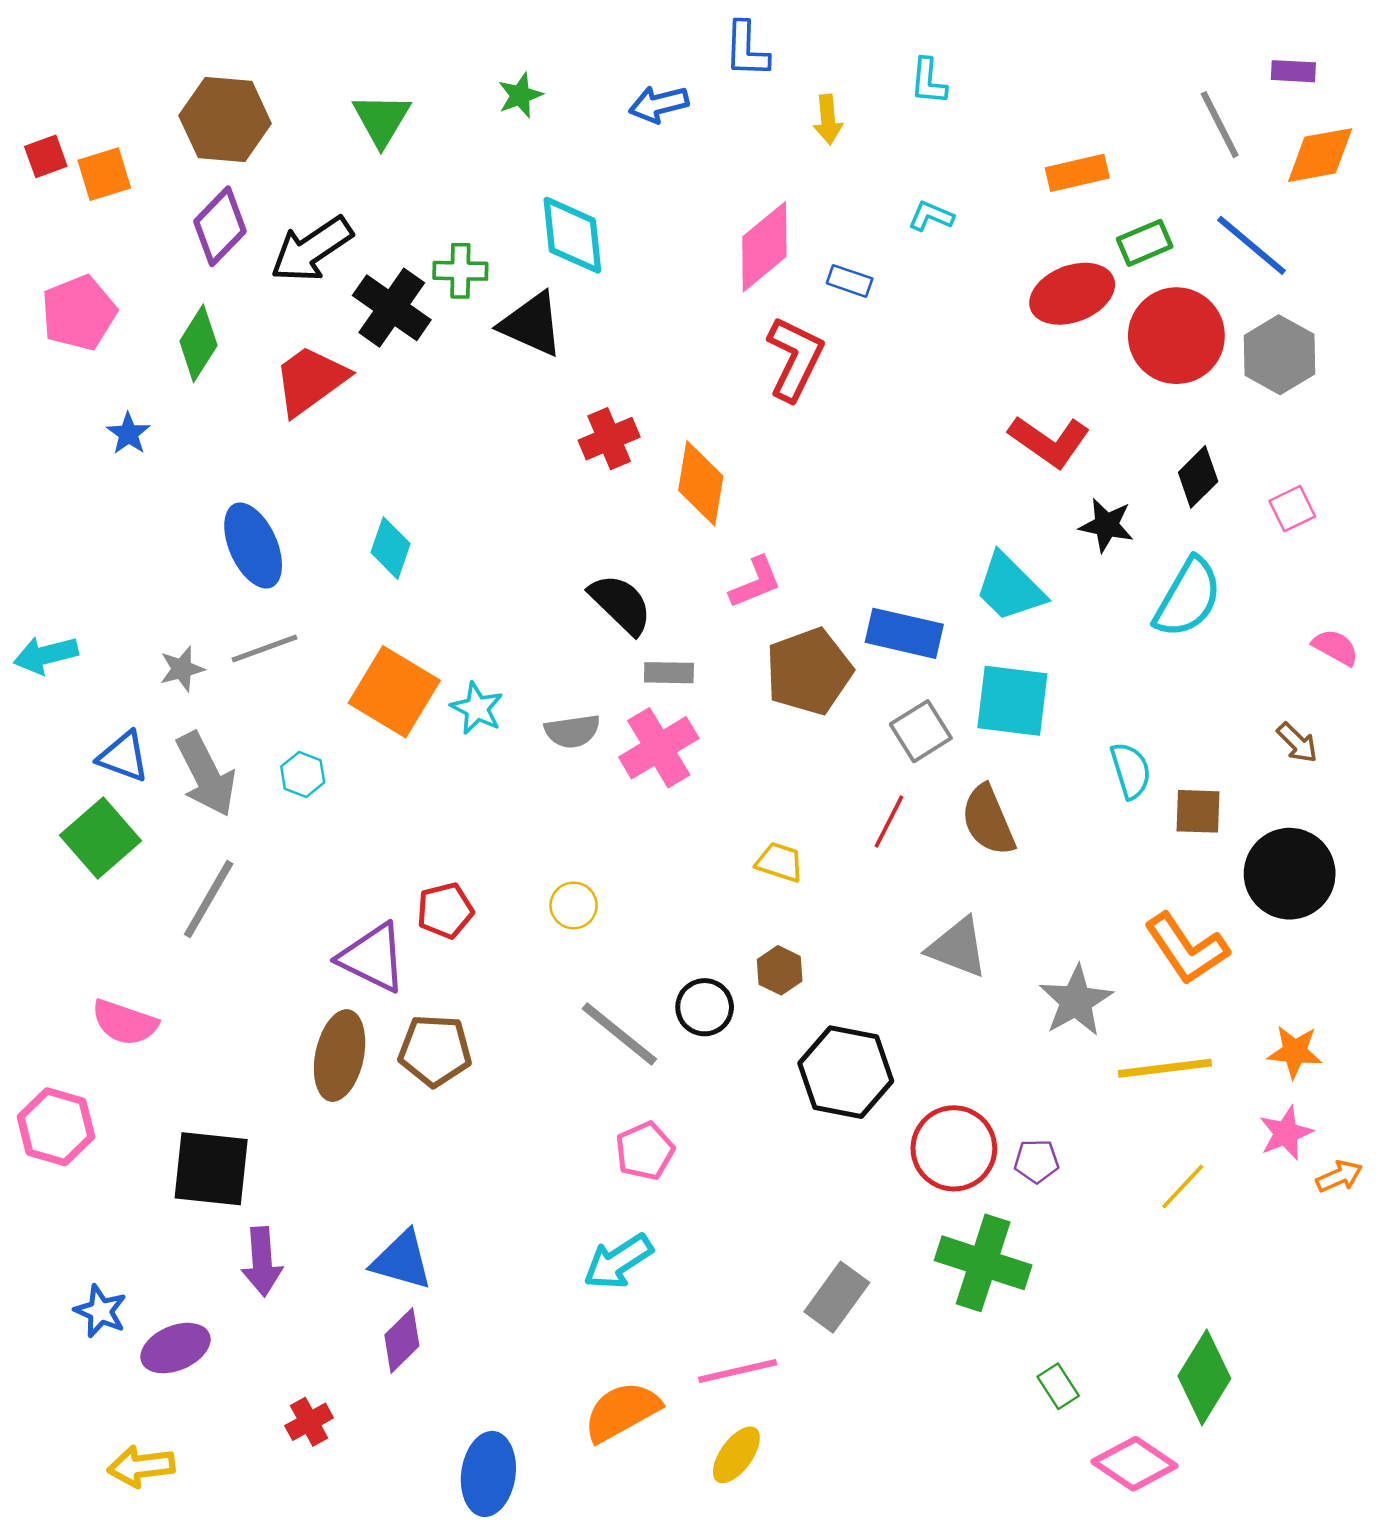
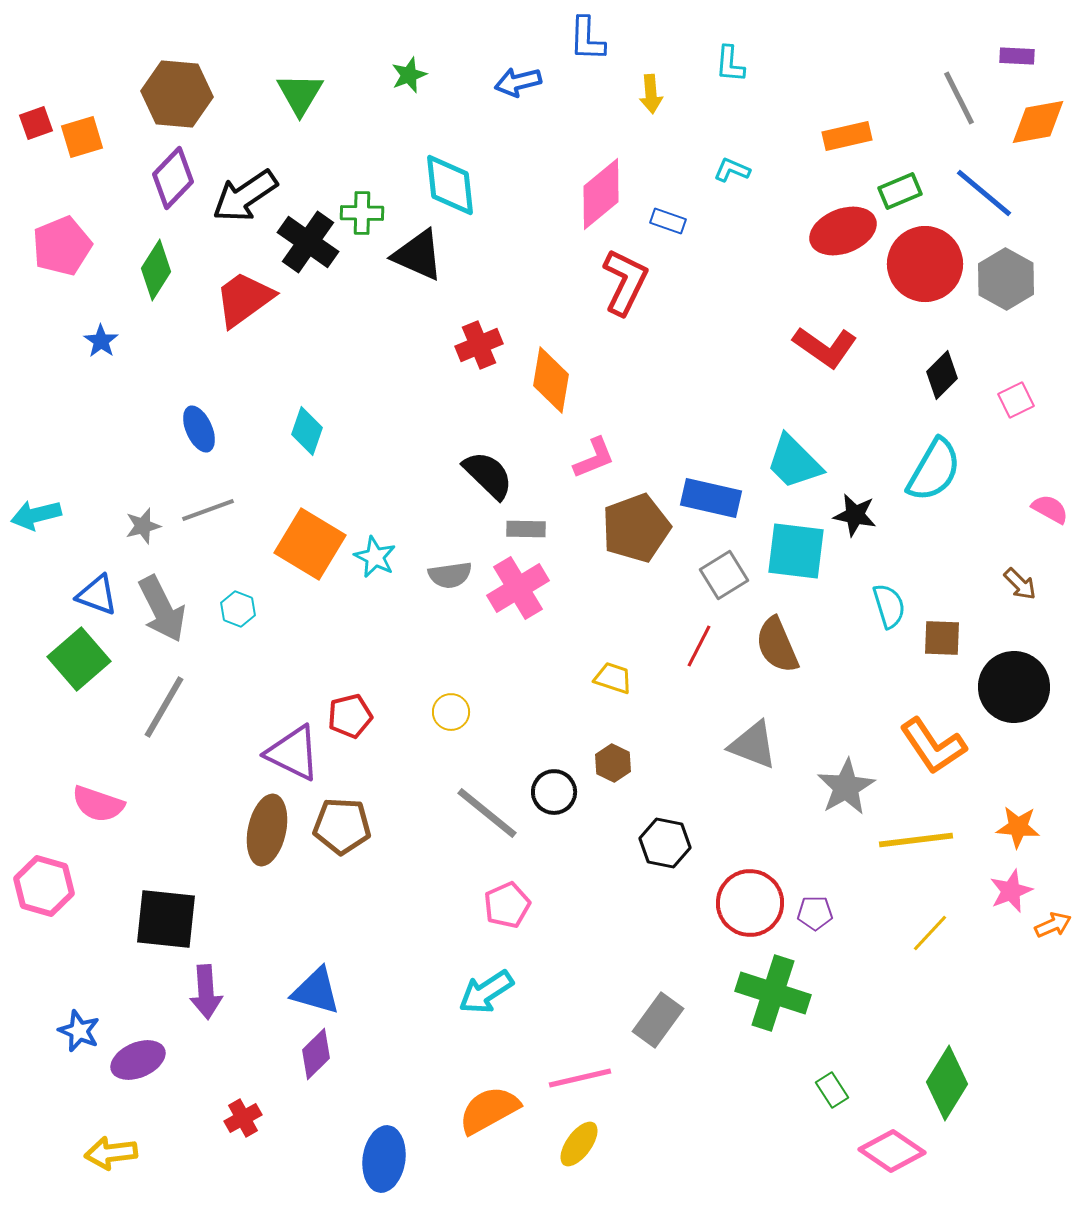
black star: (1106, 525) -> (855, 515), moved
blue ellipse: (253, 546) -> (199, 429), size x0.7
black hexagon: (846, 1072) -> (665, 843), size x0.7

